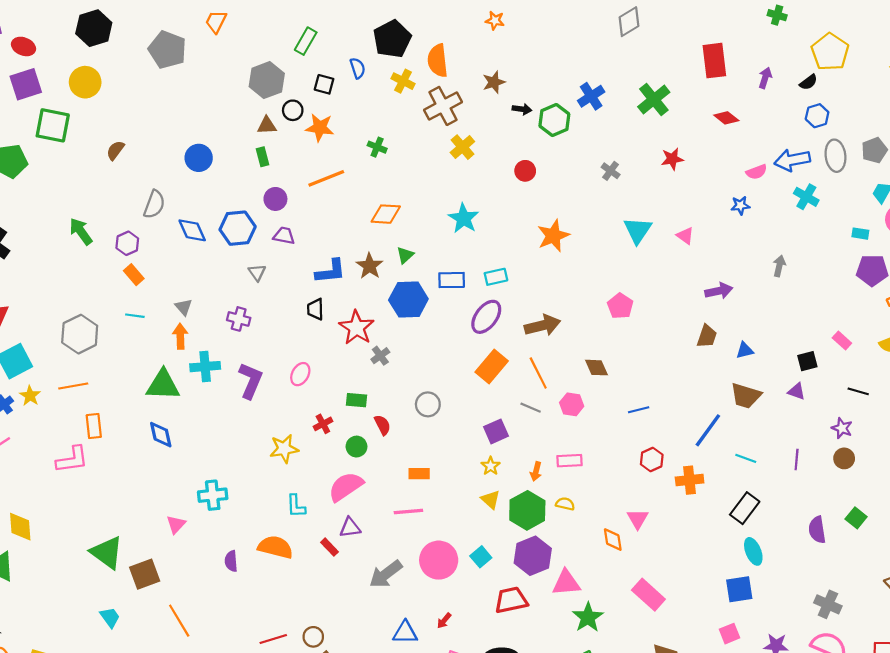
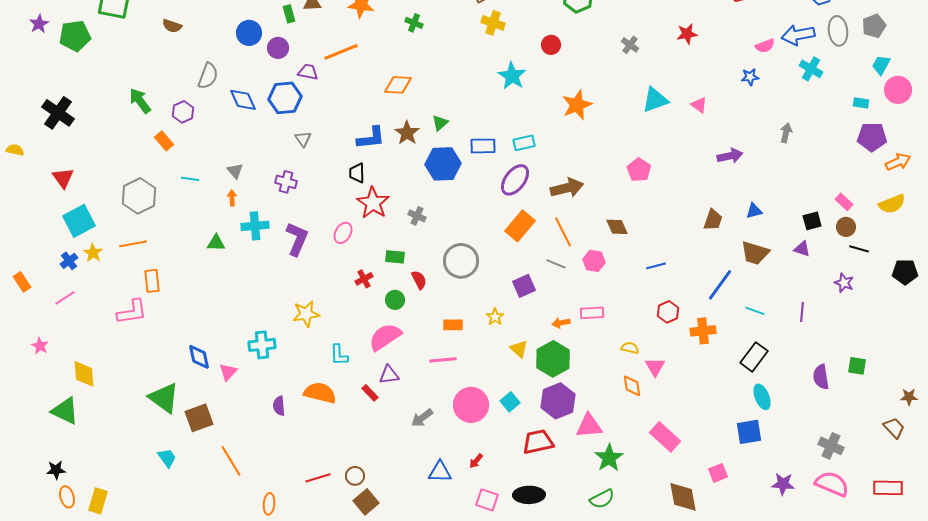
yellow cross: (462, 147) -> (493, 23), turned -30
brown semicircle: (115, 150) -> (172, 26), turned -108
green rectangle: (262, 157) -> (289, 14), moved
orange line: (326, 178) -> (341, 52), moved
purple circle: (275, 199) -> (278, 48), moved
orange diamond: (386, 214) -> (398, 85), moved
cyan star: (464, 218) -> (512, 76), moved
cyan triangle: (638, 230) -> (655, 100), turned 36
purple trapezoid: (284, 236) -> (308, 72), moved
orange rectangle: (134, 275) -> (164, 141), moved
red star: (357, 328) -> (373, 203), moved
orange arrow: (180, 336) -> (232, 198), size x0.7
brown trapezoid: (707, 336) -> (713, 220), moved
gray cross: (380, 356) -> (417, 216), turned -30
green triangle: (163, 385) -> (216, 243), size x0.6
gray circle: (428, 404) -> (461, 261), size x1.5
blue diamond: (161, 435) -> (199, 357), moved
yellow star: (284, 449) -> (306, 314), moved
brown circle: (844, 458) -> (846, 227), moved
yellow star: (491, 466) -> (495, 317), moved
orange arrow: (536, 471) -> (561, 323), turned 66
yellow semicircle: (565, 504) -> (630, 348), moved
green square: (856, 518) -> (857, 366), turned -30
gray arrow: (386, 574) -> (422, 418), size x0.7
pink square: (730, 634) -> (718, 473), moved

